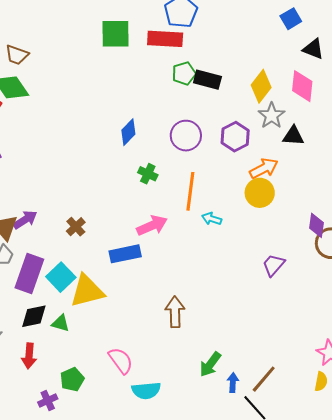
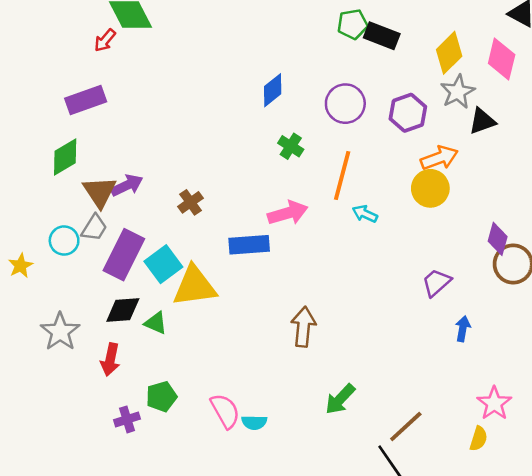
black triangle: (293, 136) -> (482, 121), turned -30
pink semicircle: (121, 360) -> (225, 411), moved
blue arrow: (233, 383) -> (463, 329), moved
cyan semicircle: (146, 391) -> (254, 422), size x0.7

